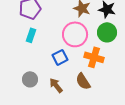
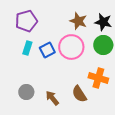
blue square: (60, 57) -> (47, 50), moved
orange cross: (94, 57) -> (98, 78), moved

